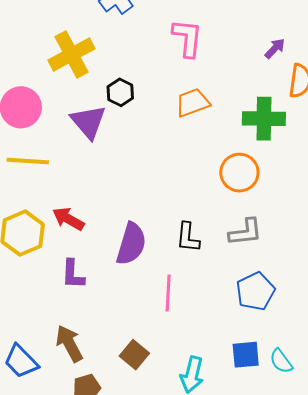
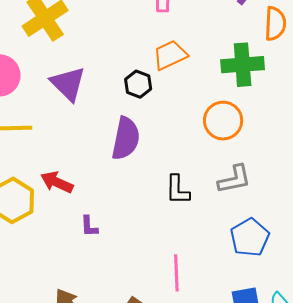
black hexagon: (120, 92) -> (138, 84), moved
purple semicircle: (131, 244) -> (126, 138), moved
purple L-shape: (73, 274) -> (89, 226), moved, size x0.7
pink line: (168, 293) -> (176, 273), moved

